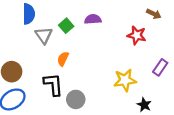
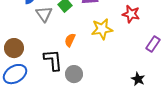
orange semicircle: (63, 59) -> (70, 40), moved
yellow star: (125, 80) -> (102, 29), moved

